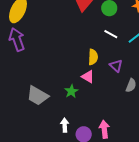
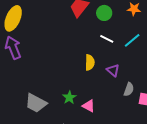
pink triangle: (88, 77) -> (89, 106), moved

